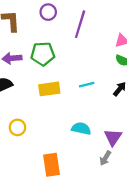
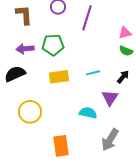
yellow circle: (17, 127) -> (30, 112), size x1.5
purple triangle: (113, 137) -> (110, 98), moved
gray arrow: (105, 158) -> (110, 140), size x1.6

